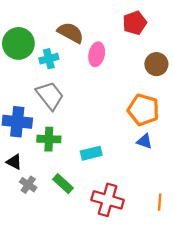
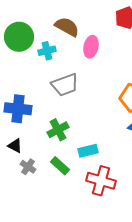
gray trapezoid: (50, 96) -> (65, 85), moved, turned 108
green cross: (49, 139) -> (58, 130), moved, turned -30
cyan rectangle: (91, 153) -> (88, 151), moved

